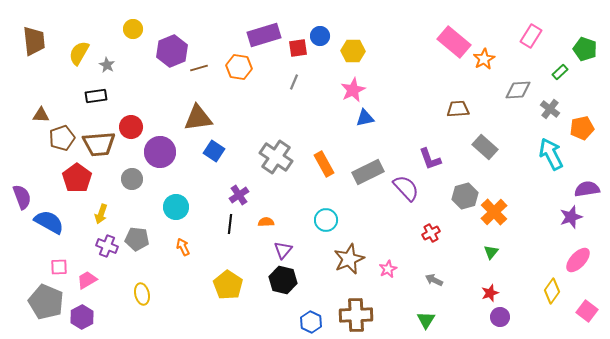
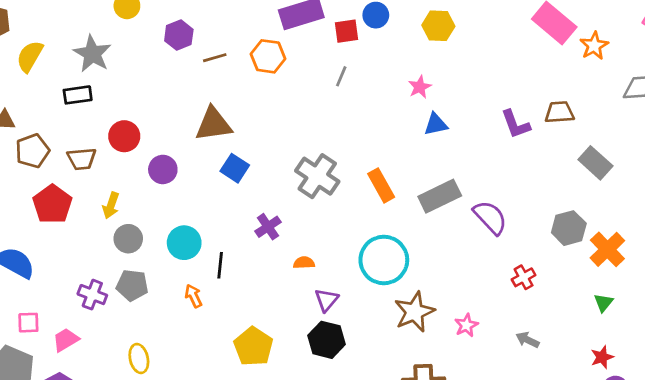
purple hexagon: (172, 51) -> (179, 35), size x0.7
yellow hexagon: (353, 51) -> (438, 26), moved
yellow semicircle: (79, 53) -> (30, 56), moved
gray star: (107, 65) -> (92, 54), size x1.8
pink star: (353, 90) -> (420, 87), size x0.7
brown trapezoid: (99, 144) -> (82, 159), size x0.7
purple circle: (160, 152) -> (163, 169), size x0.7
purple L-shape: (430, 159) -> (516, 124), moved
gray circle: (132, 179) -> (128, 239), moved
yellow arrow: (101, 214) -> (111, 205), moved
cyan circle: (326, 220) -> (384, 260), size x1.6
black line: (230, 224) -> (220, 265), moved

